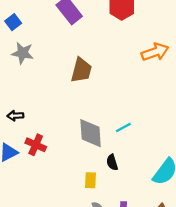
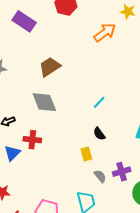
brown trapezoid: (81, 70) -> (50, 67), turned -120
gray diamond: (91, 133) -> (44, 102), moved

